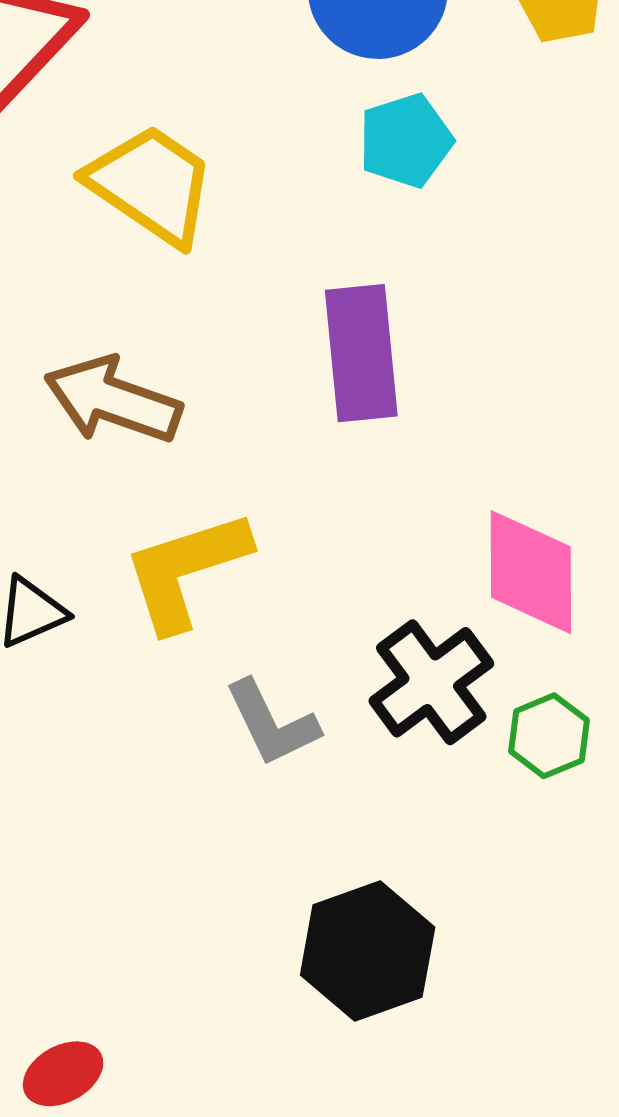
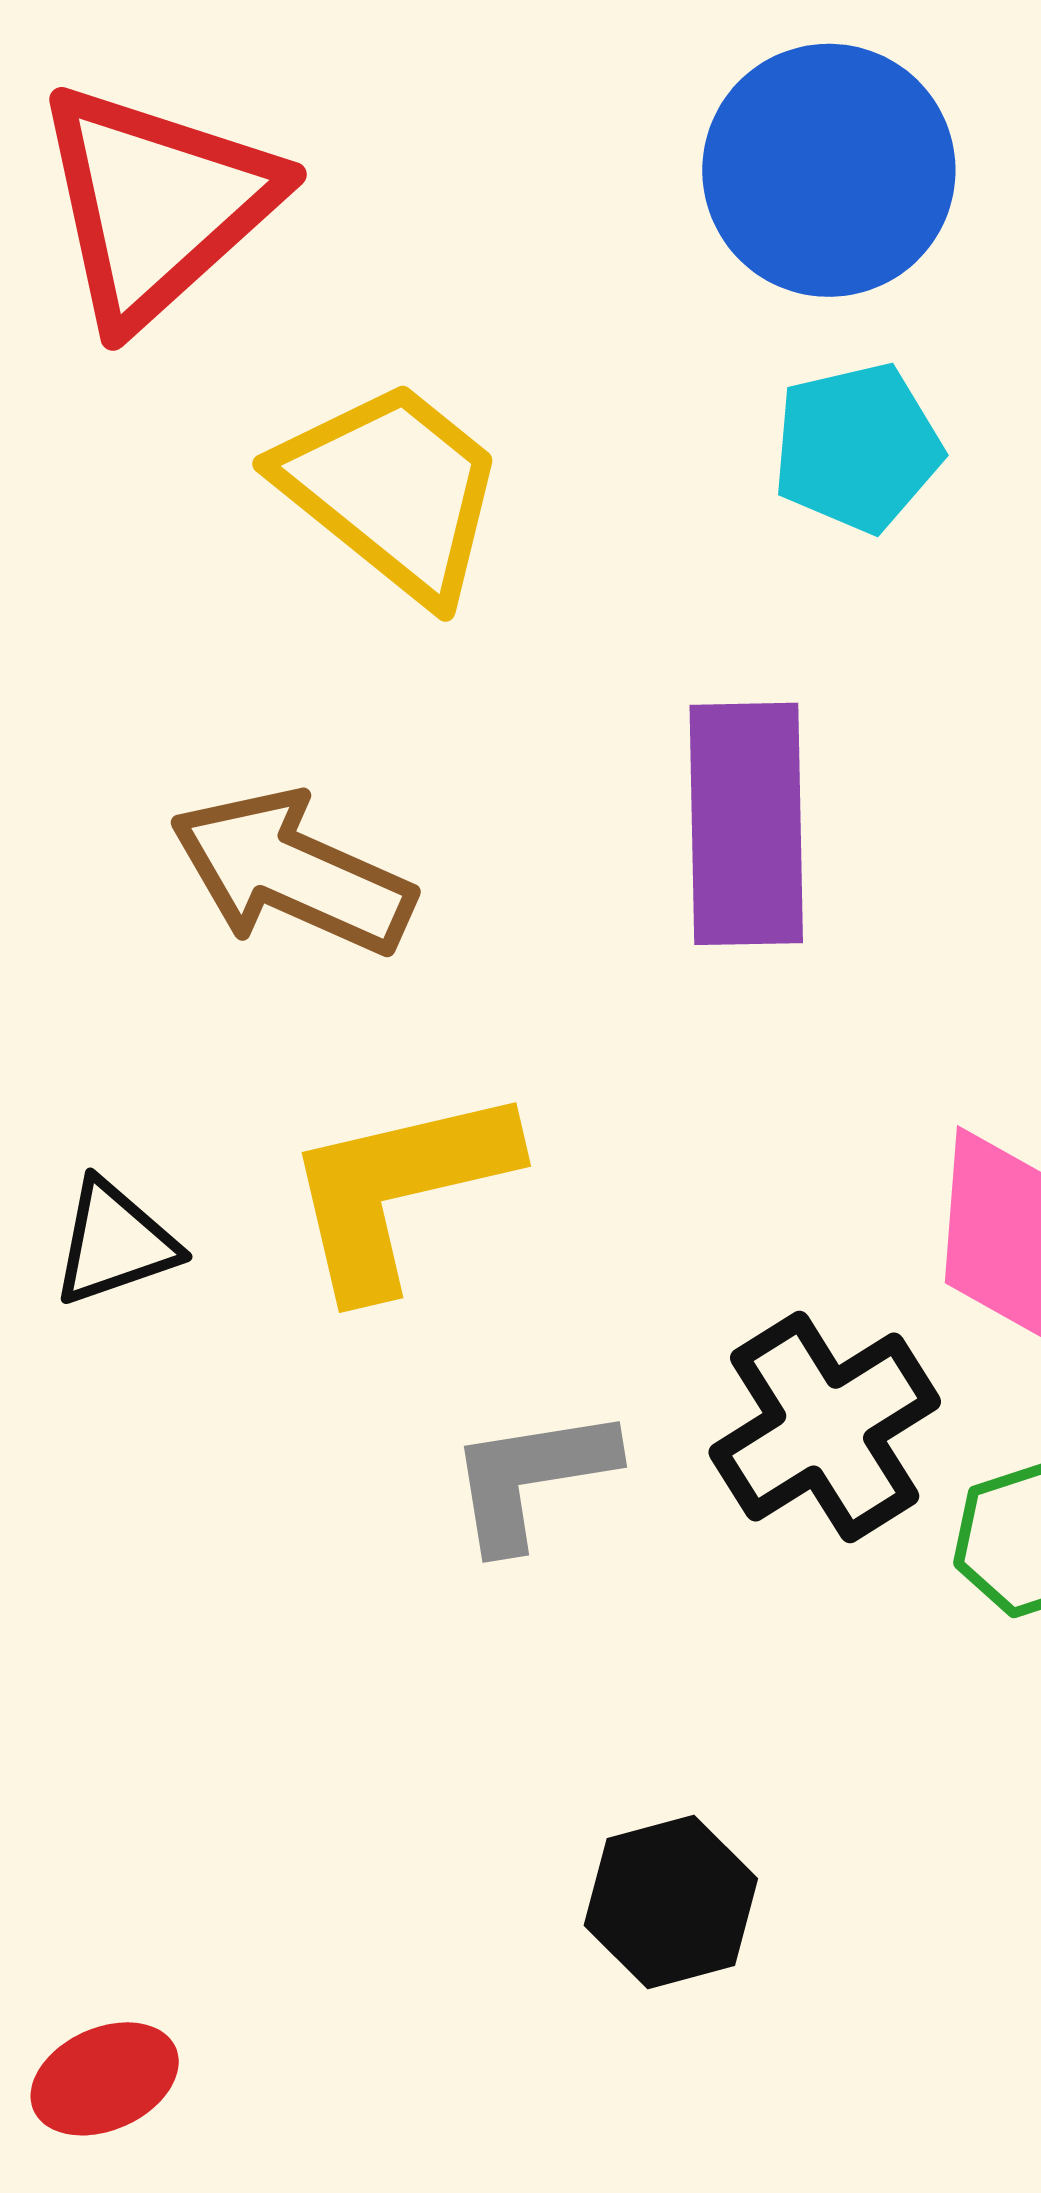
gray L-shape: (272, 723) -> (531, 1478), turned 102
black hexagon: (368, 951) -> (671, 1902), size x0.7

